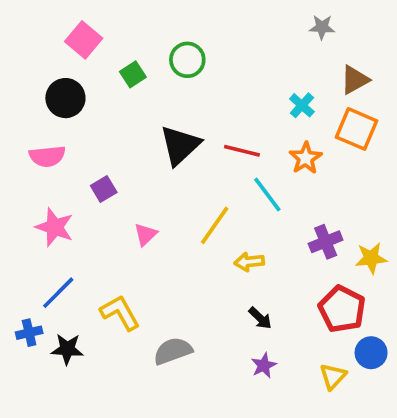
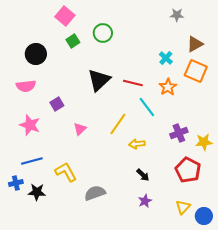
pink square: (84, 40) -> (65, 16), moved
blue line: (58, 293) -> (32, 161), turned 30
blue circle: (371, 353) -> (204, 216), moved

